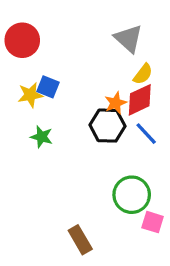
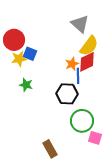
red circle: (22, 40) -> (14, 40), moved
yellow semicircle: (143, 74) -> (89, 46), size x1.5
black hexagon: (108, 126) -> (67, 94), moved
blue line: (146, 134) -> (78, 76), moved, turned 42

